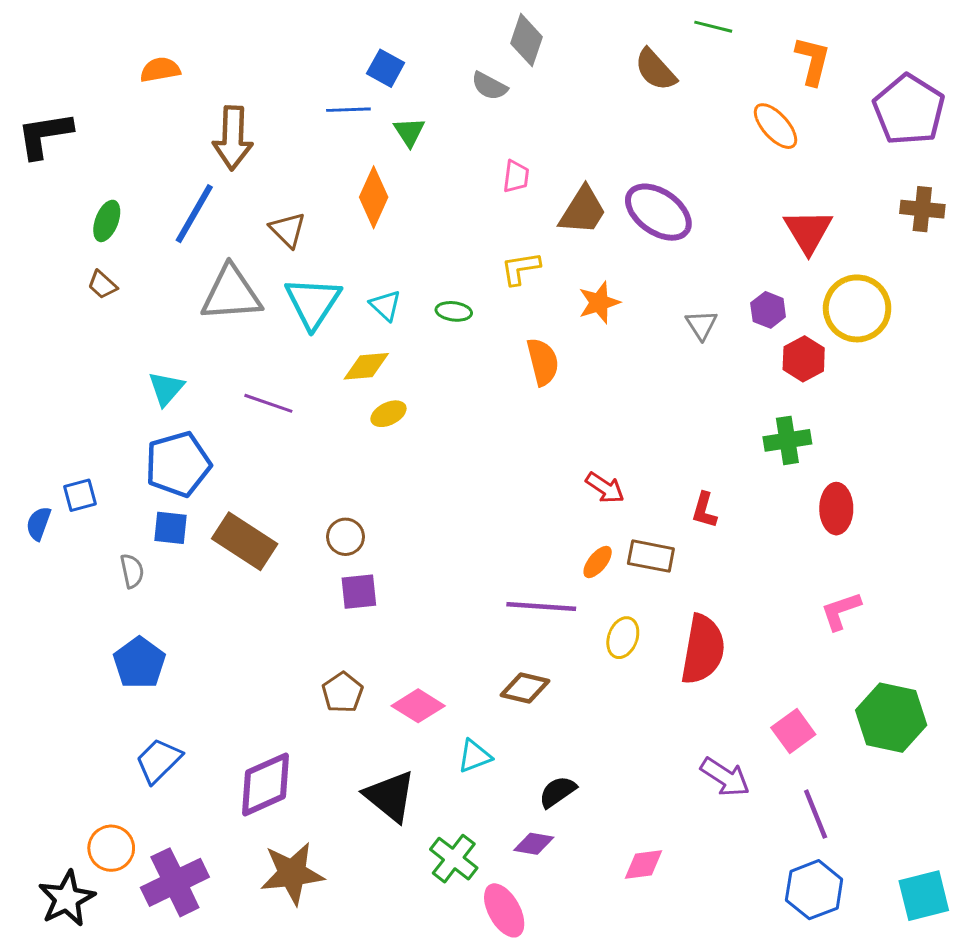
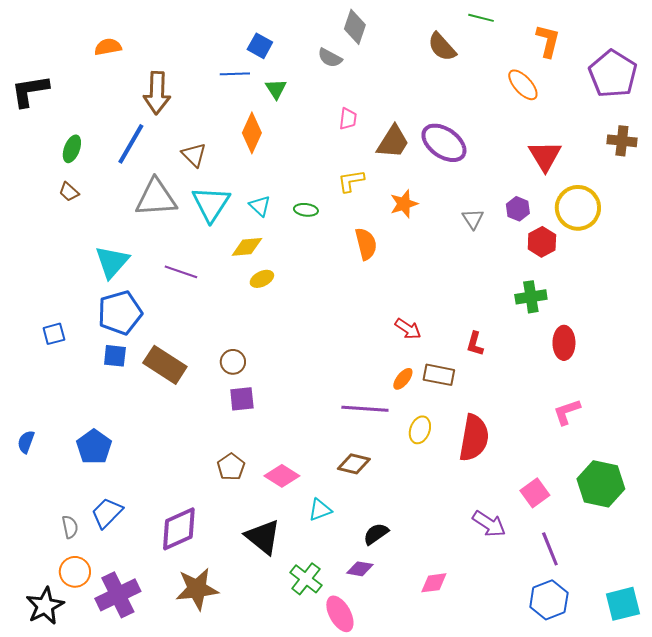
cyan triangle: (166, 388) -> (112, 262), size x1.4
blue semicircle: (39, 523) -> (26, 442), moved
gray semicircle: (132, 571) -> (70, 527), moved

